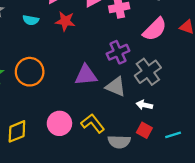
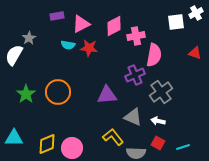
cyan semicircle: (31, 20) -> (68, 45), moved
pink semicircle: (155, 29) -> (154, 55), moved, turned -35
gray triangle: (116, 87) -> (133, 117), moved
pink circle: (59, 123) -> (72, 148), moved

